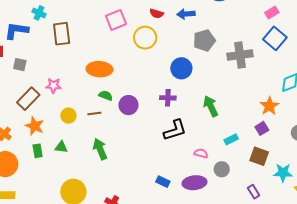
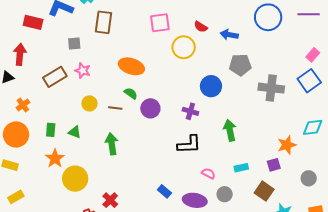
pink rectangle: (272, 12) -> (313, 55), turned -32
gray square: (20, 65) -> (74, 44), moved, turned -32
orange star: (35, 126) -> (55, 158), moved

